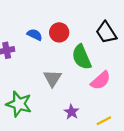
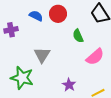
green semicircle: (82, 57) -> (78, 36), size x0.6
gray triangle: (52, 78) -> (42, 55), moved

